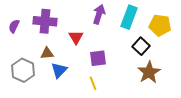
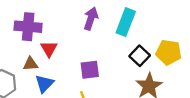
yellow pentagon: (160, 25) -> (169, 52), moved
red triangle: (76, 37) -> (49, 49), moved

